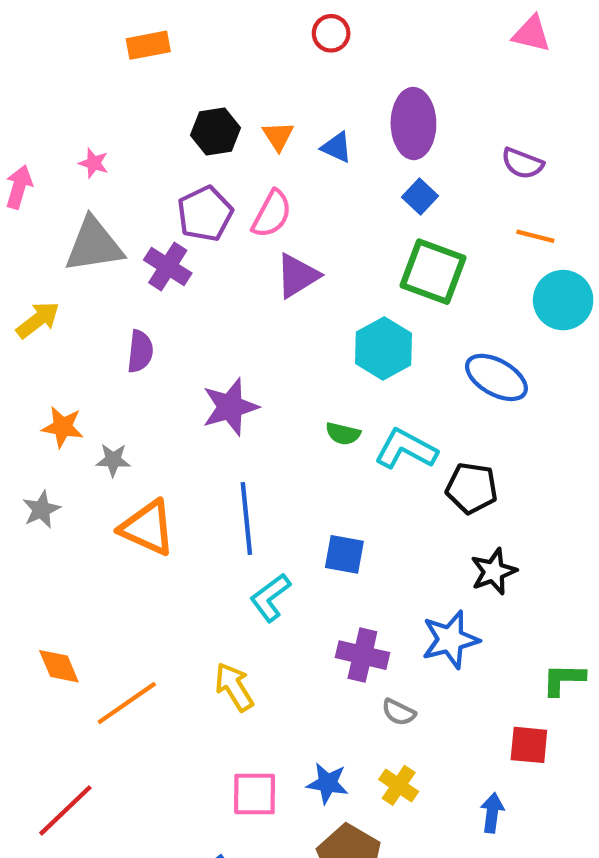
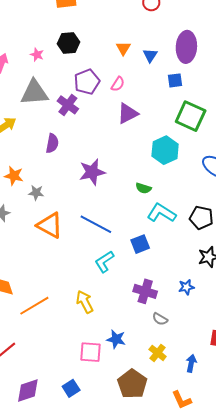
black hexagon: (215, 132) -> (68, 43), moved
blue triangle: (337, 147) -> (150, 55), turned 35
blue square: (420, 197) -> (175, 80), moved, turned 35
pink semicircle: (272, 214) -> (118, 84), size x0.7
cyan L-shape: (406, 449) -> (161, 213), moved
blue line: (246, 518) -> (96, 224), turned -60
blue square: (344, 554) -> (140, 244), turned -36
blue star: (450, 640) -> (186, 287), size x0.6
blue star: (327, 783) -> (116, 339), moved
blue arrow: (492, 813) -> (191, 363), moved

